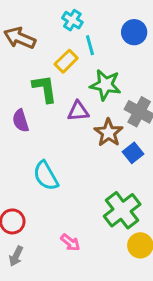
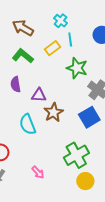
green L-shape: (45, 89) -> (23, 56), moved, turned -50
purple triangle: (78, 111) -> (39, 95), moved
brown star: (108, 133) -> (54, 112), moved
blue square: (133, 153) -> (89, 117), size x1.5

